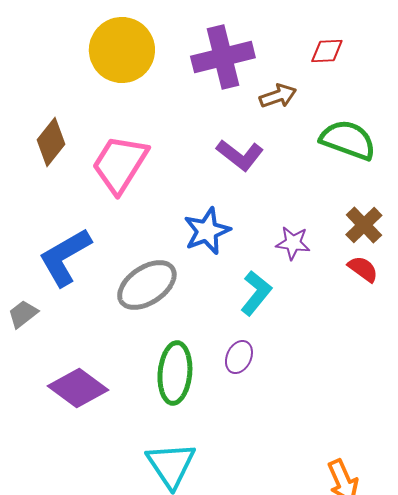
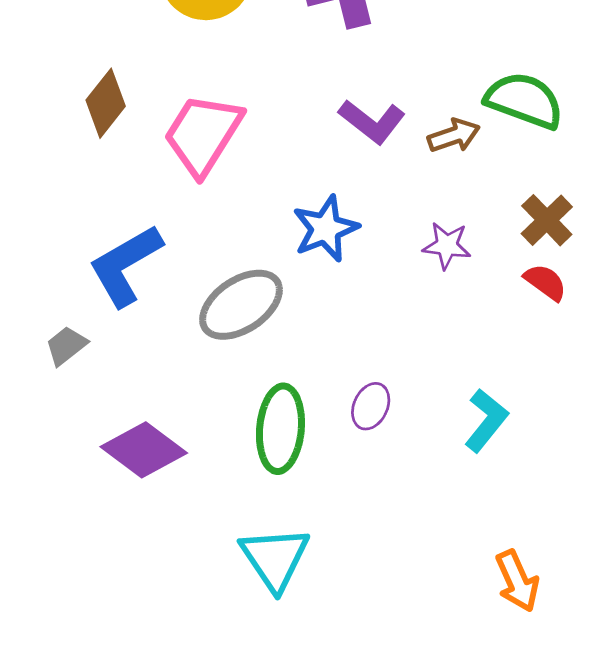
brown arrow: (278, 96) -> (454, 136), moved
cyan L-shape: (256, 293) -> (486, 420), moved

